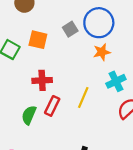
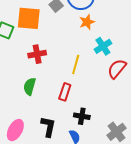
orange square: (38, 40) -> (29, 18), size x1.4
red rectangle: (52, 106) -> (65, 92), moved

